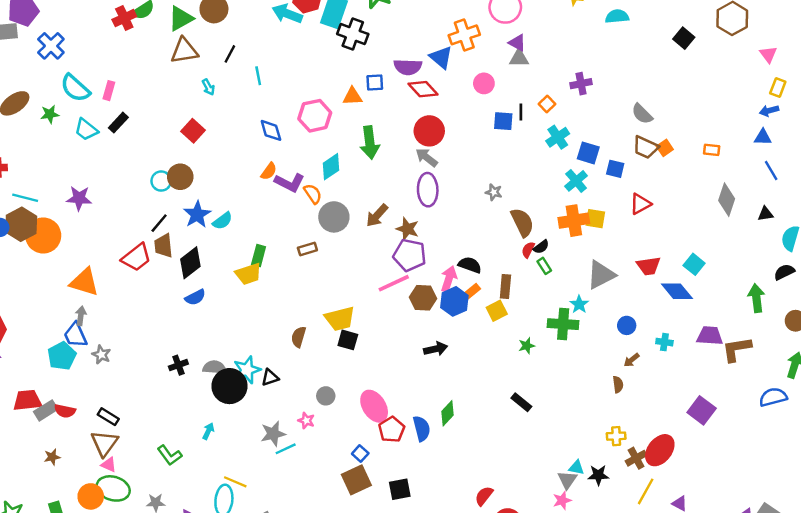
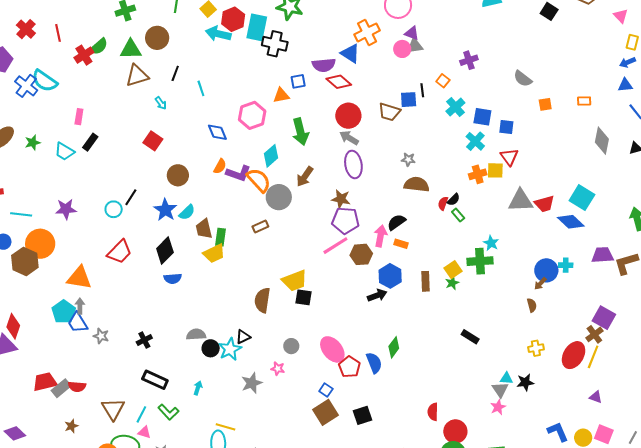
green triangle: (181, 18) -> (131, 49), turned 35
pink circle: (484, 83) -> (402, 49), moved
cyan semicircle: (75, 88) -> (45, 81), moved
brown trapezoid: (646, 147) -> (389, 112), moved
orange square: (665, 148) -> (545, 104), turned 32
brown circle: (180, 177) -> (178, 175), moved
cyan circle: (161, 181) -> (114, 209), moved
orange semicircle: (313, 194) -> (259, 180), size x1.5
red triangle: (640, 204) -> (509, 157), moved, turned -30
brown arrow: (377, 215) -> (305, 177), moved
orange cross: (574, 221) -> (478, 174), size x0.7
brown semicircle: (522, 222) -> (417, 184), moved, turned -50
black line: (159, 223) -> (131, 197), moved
brown hexagon: (21, 224) -> (25, 261), moved
brown trapezoid: (163, 246) -> (204, 229), moved
cyan square: (694, 264) -> (582, 198), size x1.4
black semicircle: (470, 265) -> (396, 222), turned -48
gray triangle: (601, 275) -> (521, 201), moved, turned 32
brown rectangle: (505, 287) -> (425, 281), moved
orange rectangle: (472, 291) -> (401, 244), turned 64
blue semicircle: (195, 297) -> (173, 279), turned 30
blue hexagon: (454, 301) -> (390, 276), moved
yellow square: (497, 311) -> (453, 270), moved
blue circle: (627, 325) -> (546, 270), moved, size x1.5
brown semicircle: (299, 337) -> (262, 300), size x1.4
cyan pentagon: (62, 356) -> (64, 312), moved
black cross: (178, 365) -> (144, 340), moved
cyan star: (247, 370) -> (230, 349), moved
black circle: (230, 386) -> (211, 348), size x0.6
black rectangle: (521, 402) -> (470, 337), moved
black rectangle: (108, 417) -> (155, 380), moved, size x1.4
cyan line: (286, 449) -> (141, 414), moved, turned -30
brown cross: (636, 458) -> (594, 334), moved
pink triangle: (109, 465) -> (144, 432), moved
yellow line: (646, 491) -> (593, 357), moved
red semicircle: (484, 496) -> (433, 412), turned -30

